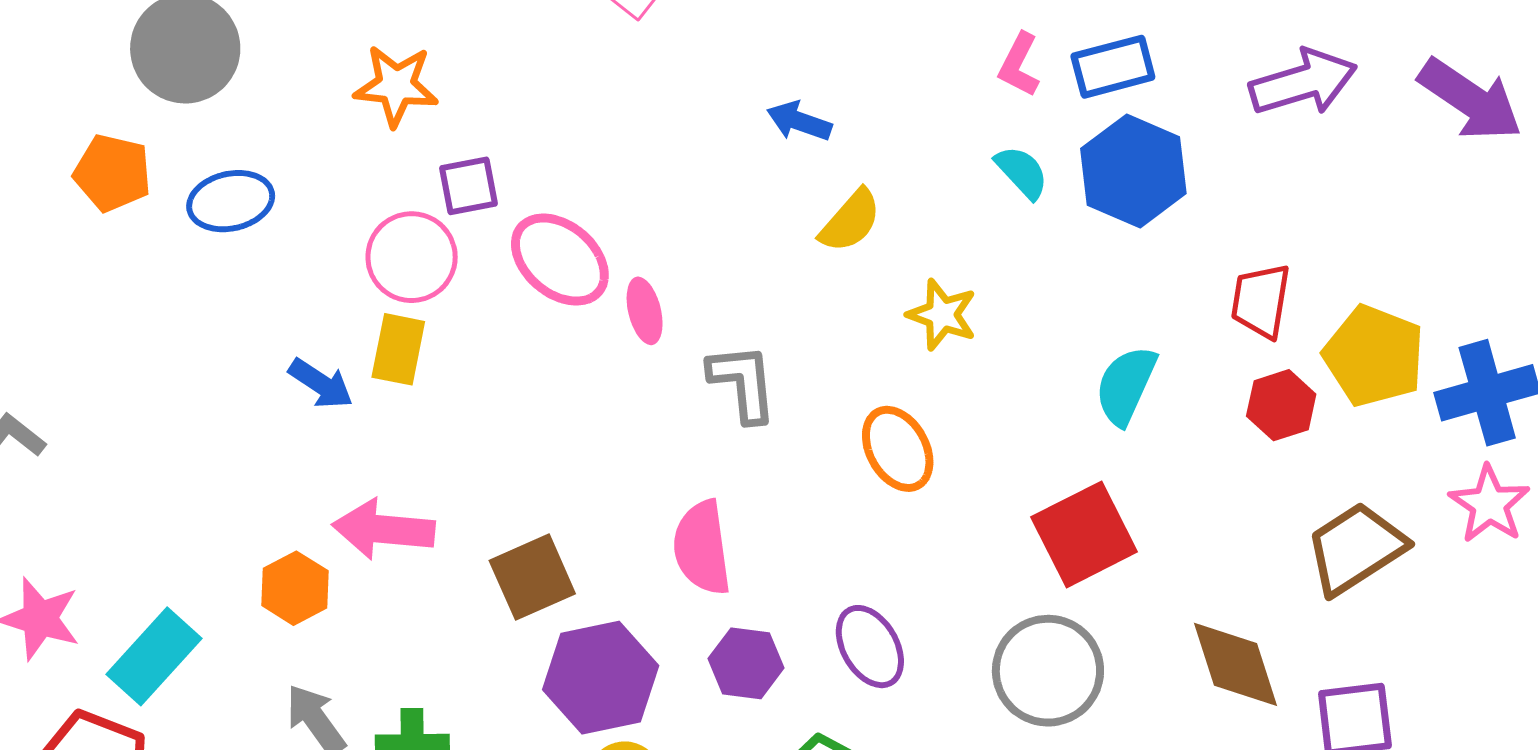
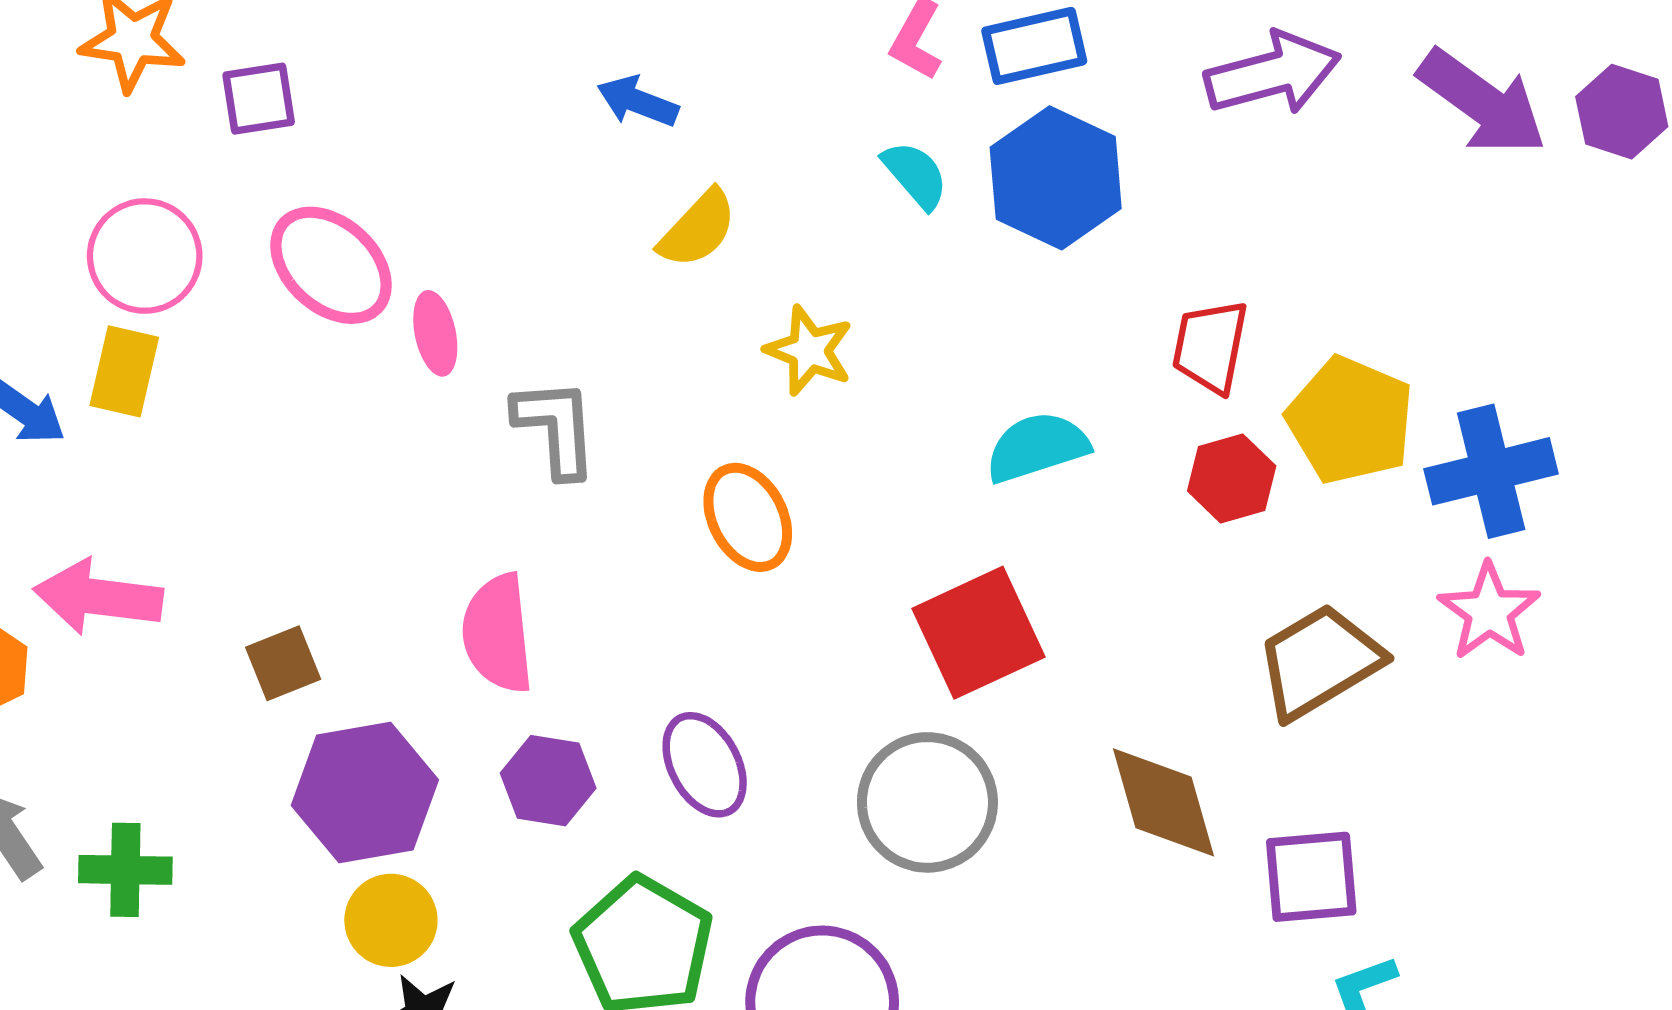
purple square: (468, 186) -> (259, 99), moved
cyan semicircle: (1126, 385) -> (1037, 447), turned 46
brown square: (532, 577) -> (283, 663), size x0.7

